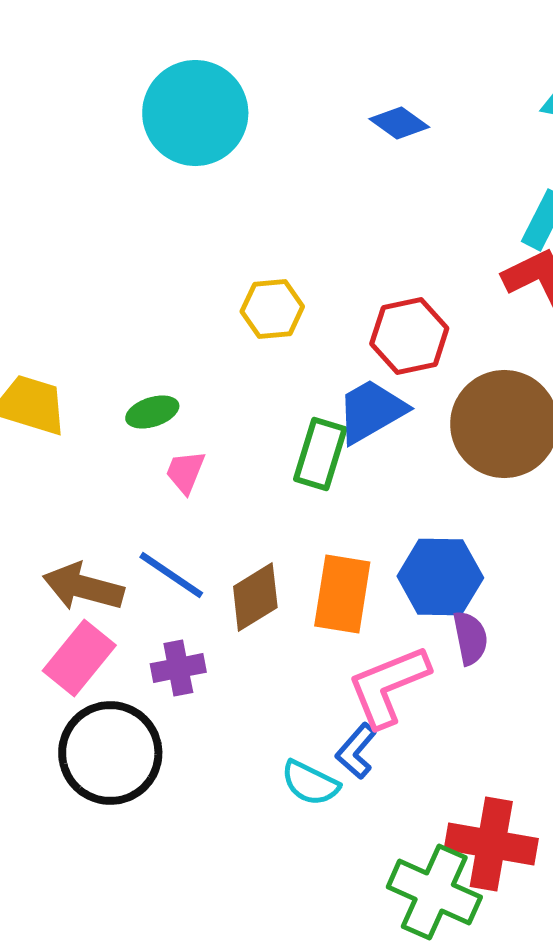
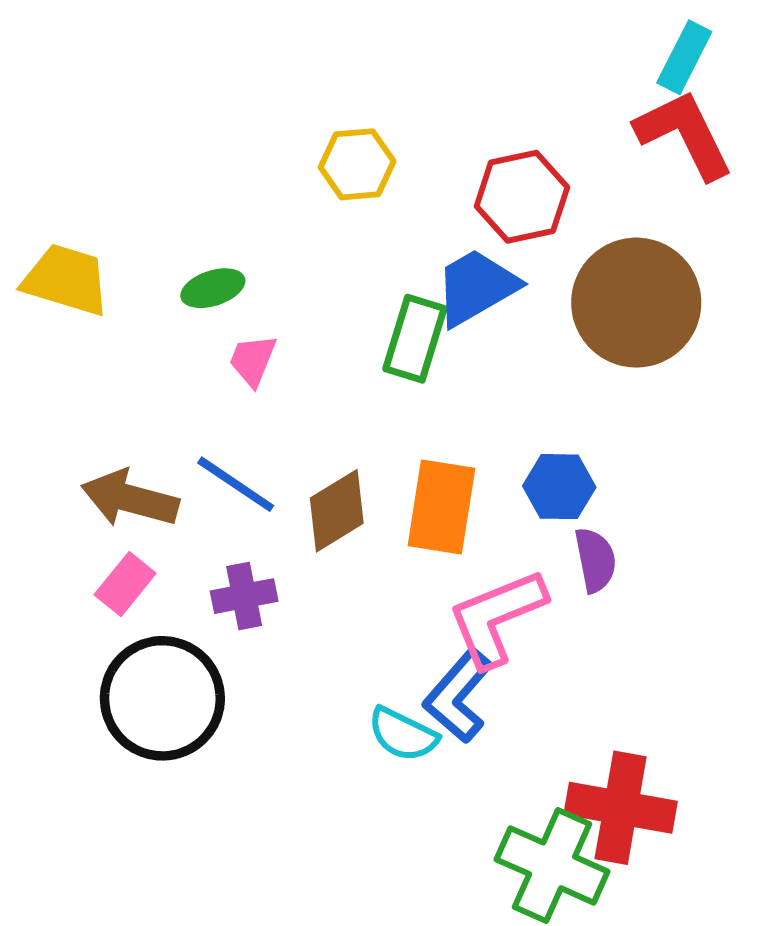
blue hexagon: (440, 577) -> (559, 487), size x0.7
pink rectangle: (79, 658) -> (125, 584), size x0.7
blue L-shape: (356, 751) -> (458, 696), size x1.4

